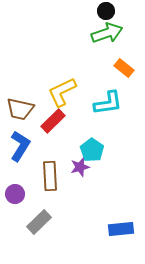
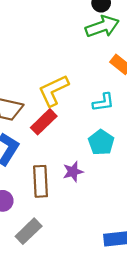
cyan L-shape: (108, 103) -> (103, 102), size x0.7
cyan pentagon: (92, 150) -> (101, 142), moved

